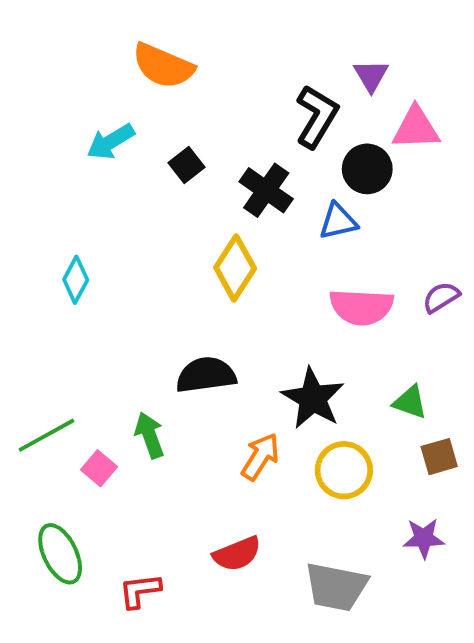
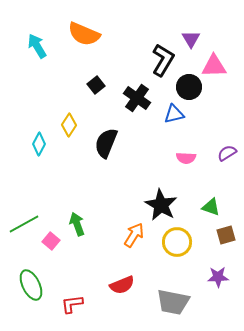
cyan arrow: (111, 142) -> (37, 46), moved, turned 90
yellow diamond: (235, 268) -> (69, 125), moved, size x0.7
pink semicircle: (361, 307) -> (186, 158), size x0.6
black semicircle: (206, 375) -> (106, 143), moved, turned -60

